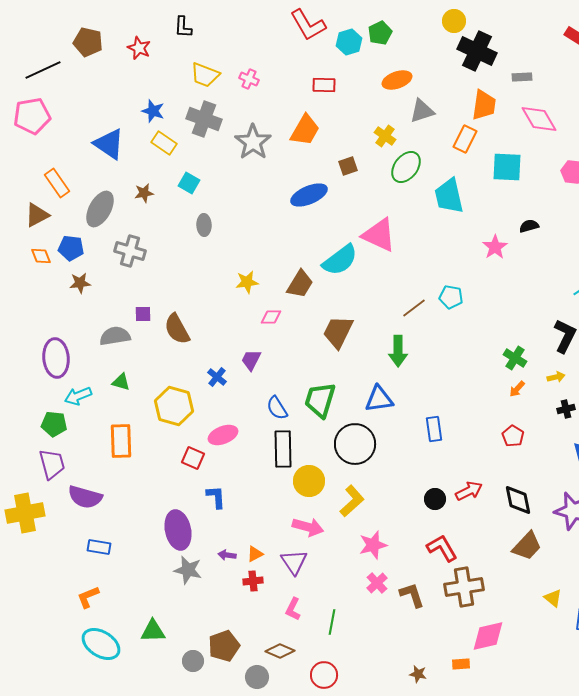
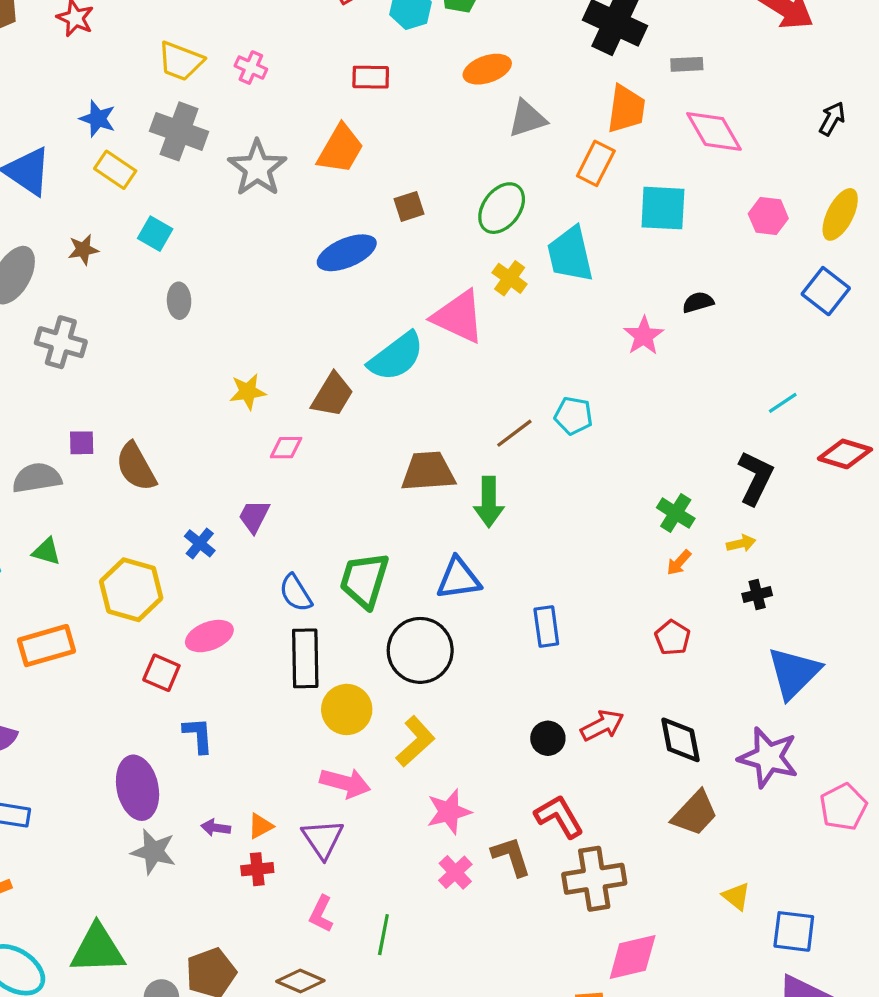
yellow cross: (385, 136) -> (510, 278), moved
brown trapezoid: (338, 332) -> (428, 472), moved, turned 60
orange rectangle: (121, 441) -> (46, 646), turned 76
brown L-shape: (412, 595) -> (511, 856), moved
green triangle: (153, 631) -> (98, 949), size x1.4

